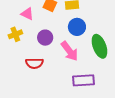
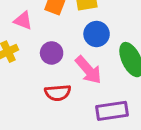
red semicircle: (34, 63) -> (58, 93), moved

